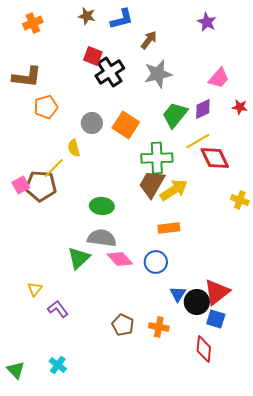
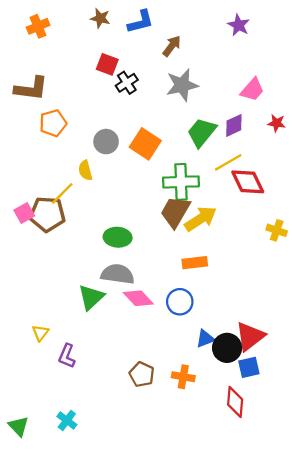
black cross: (110, 72) -> (127, 83), size x0.7
blue triangle: (178, 294) -> (205, 339), turned 36
purple L-shape: (58, 309) -> (67, 356), turned -120
blue square: (216, 319) -> (249, 367), turned -30

